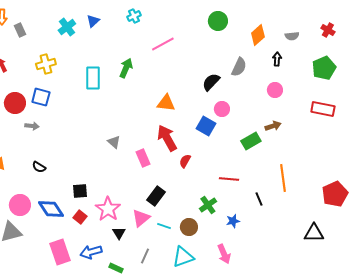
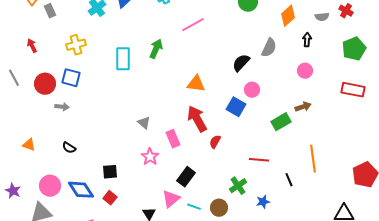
red cross: (328, 30) -> (346, 11), moved
pink star: (108, 209) -> (150, 157), moved, size x0.7

